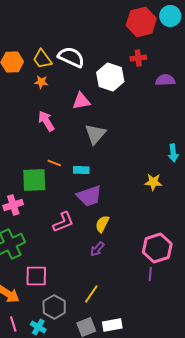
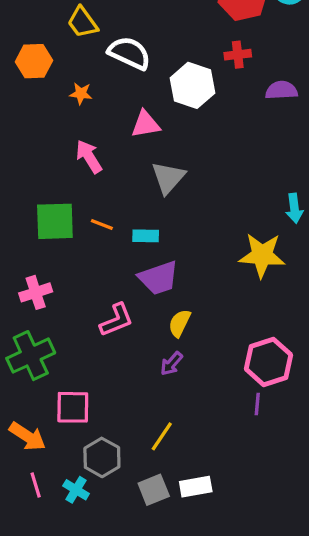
yellow trapezoid: (42, 59) -> (82, 22), moved
green square: (34, 180) -> (55, 221), moved
yellow star: (153, 182) -> (262, 255), size x1.6

